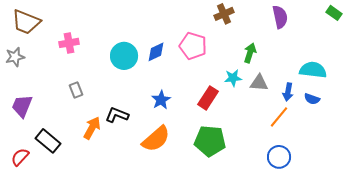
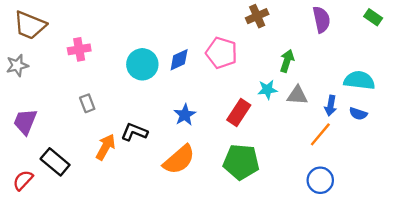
green rectangle: (334, 13) -> (373, 17), moved

